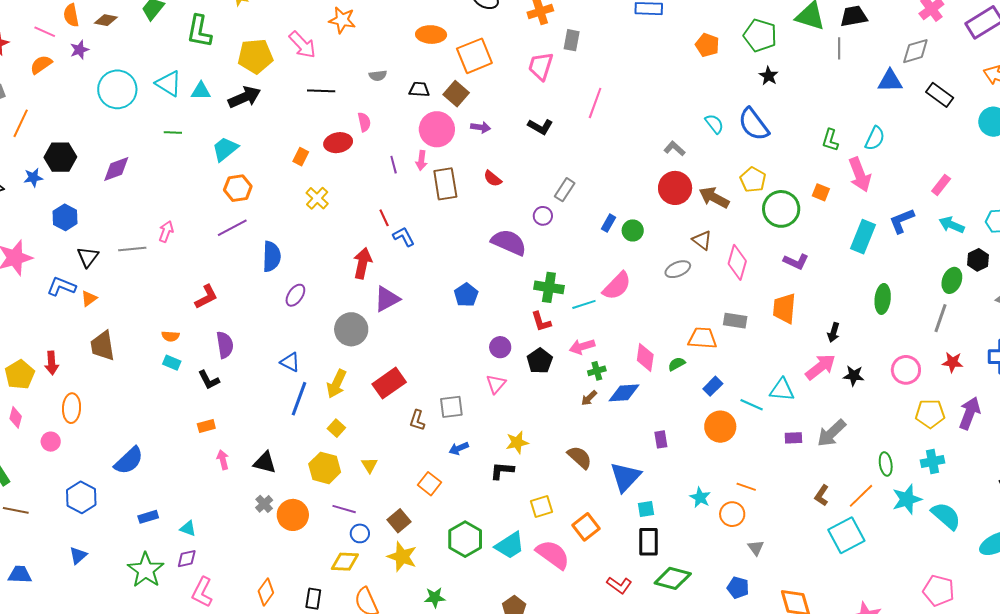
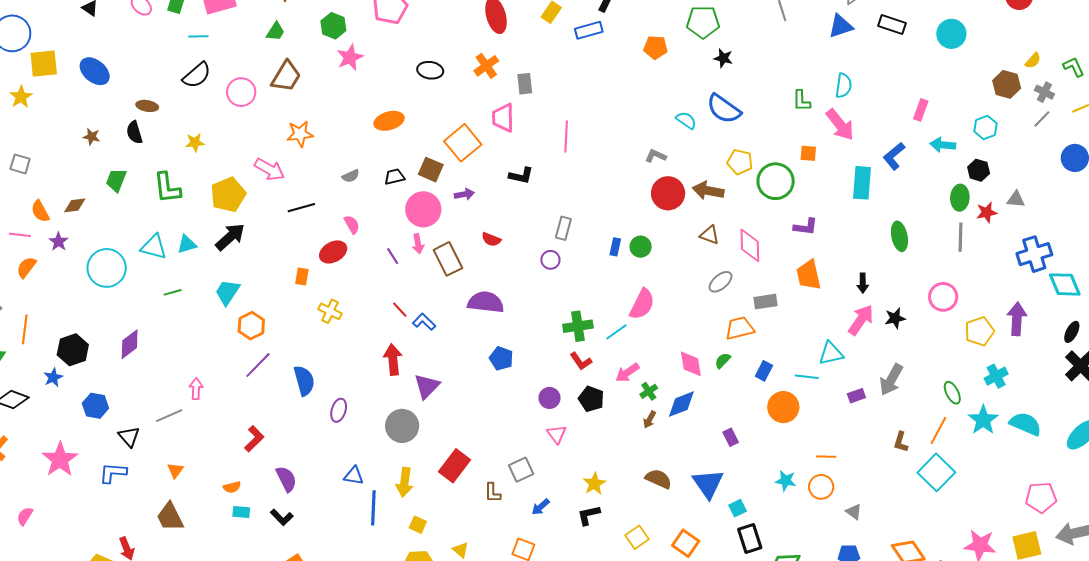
orange square: (474, 56) -> (463, 143), moved
purple semicircle: (509, 242) -> (486, 302), moved
gray ellipse: (678, 269) -> (721, 282), moved
orange triangle: (89, 298) -> (175, 470), moved
red star: (952, 362) -> (987, 212), moved

